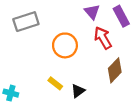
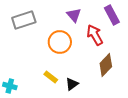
purple triangle: (92, 12) -> (74, 15), moved

